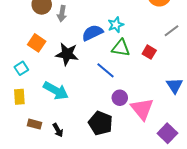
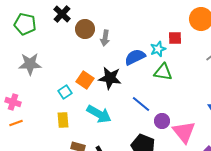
orange square: (37, 43) -> (85, 80), moved
red square: (149, 52) -> (175, 38), moved, turned -32
blue line: (106, 70) -> (141, 104), moved

